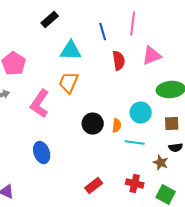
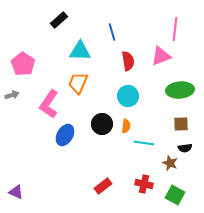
pink line: (133, 24) -> (175, 29), moved
cyan circle: (141, 113) -> (128, 96), moved
blue ellipse: (42, 153) -> (65, 135), moved, turned 50

